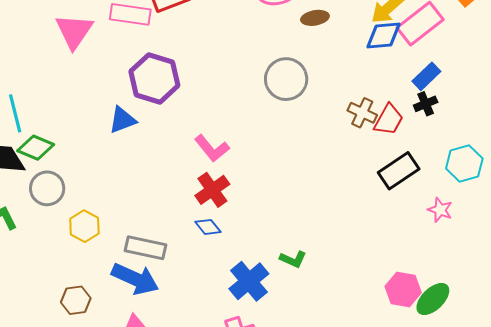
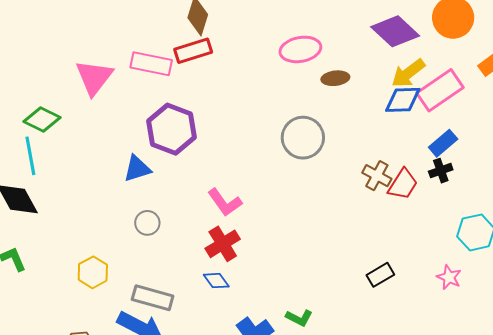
green diamond: (36, 148) -> (42, 120), moved
black rectangle: (399, 171) -> (380, 275), moved, size x0.7
gray circle: (47, 188) -> (147, 223), moved, size x0.7

